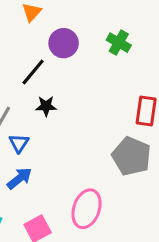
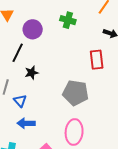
gray pentagon: (131, 156) -> (76, 93), moved
blue arrow: (19, 178) -> (26, 123), turned -126

